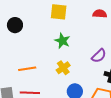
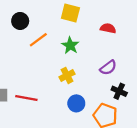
red semicircle: (100, 14) -> (108, 28), moved
orange line: (27, 69) -> (38, 40), moved, turned -36

